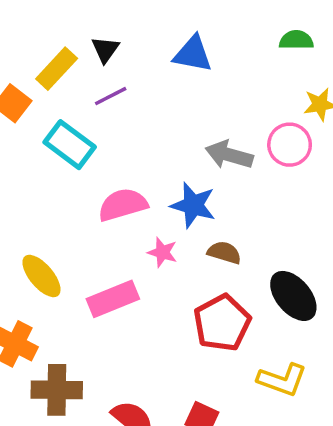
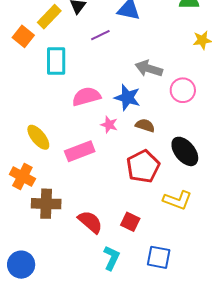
purple line: (111, 96) -> (100, 35), moved
cyan rectangle: (70, 145) -> (56, 61), turned 52
pink circle: (290, 145) -> (183, 90), moved

